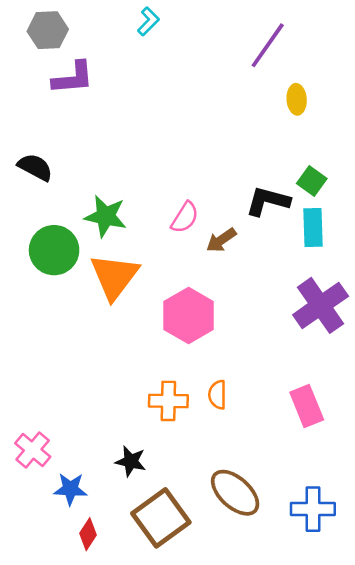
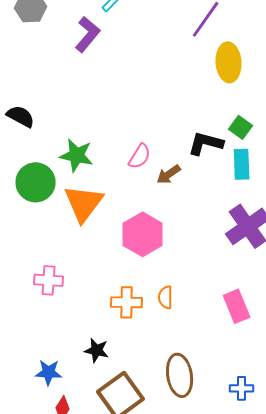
purple L-shape: (73, 78) -> (88, 34), moved, turned -45
yellow ellipse: (297, 99) -> (229, 62), size x1.6
pink cross: (33, 450) -> (49, 280), moved, turned -36
brown ellipse: (235, 493) -> (180, 375), turned 39
blue cross: (313, 509) -> (242, 388), size x0.7

